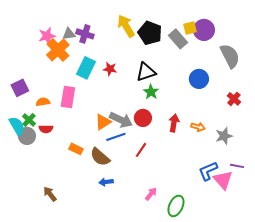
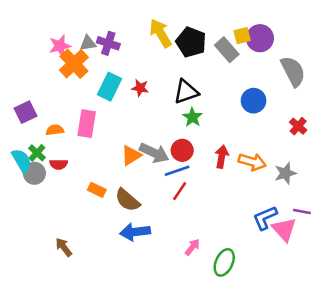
orange arrow: (198, 127) -> (252, 162), size x1.5
blue line: (116, 137) -> (177, 171), moved
blue arrow: (106, 182) -> (135, 232), size x1.6

